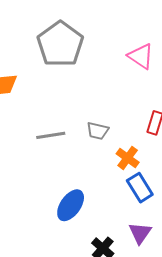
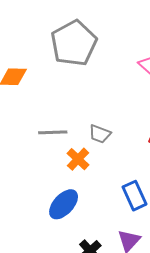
orange cross: (128, 158) -> (78, 159), moved

